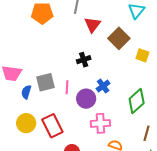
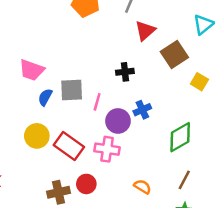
pink cross: (100, 123) -> (107, 149), moved
red rectangle: (52, 126) -> (69, 146), turned -40

